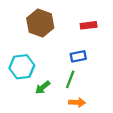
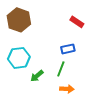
brown hexagon: (40, 23) -> (19, 20), moved
red rectangle: (89, 25) -> (77, 22), turned 40

